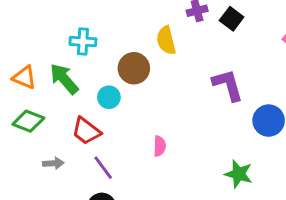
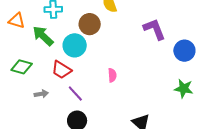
orange triangle: (24, 77) -> (17, 21), moved
cyan circle: (109, 97) -> (75, 45), size x1.5
green star: (239, 174) -> (184, 89), moved

